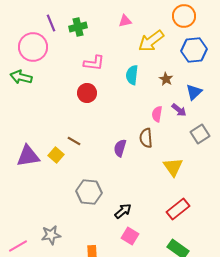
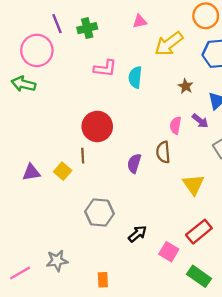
cyan semicircle: (132, 75) -> (135, 77), moved
red circle: (87, 93) -> (97, 126), moved, size x1.4
brown line: (74, 141) -> (83, 156), turned 56
purple triangle: (28, 156) -> (31, 172), size x0.7
pink square: (130, 236) -> (169, 252), moved

